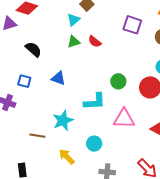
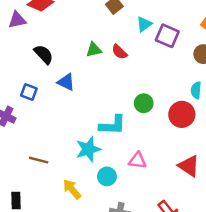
cyan triangle: (73, 20) -> (144, 24), moved
blue triangle: (58, 78) -> (66, 82), moved
pink triangle: (124, 119) -> (137, 161), moved, size x0.7
cyan star: (63, 120) -> (88, 149), moved

